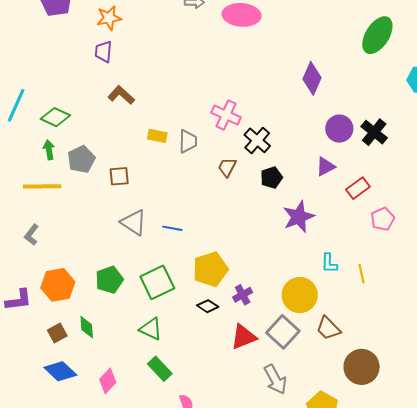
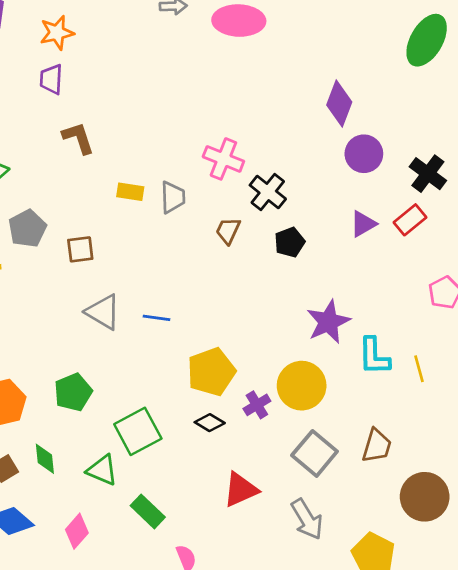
brown L-shape: (121, 95) -> (78, 138), turned 32
purple circle: (339, 129) -> (364, 154), moved
red rectangle: (358, 188) -> (410, 220), moved
purple star: (299, 217) -> (328, 322), moved
cyan L-shape: (329, 263) -> (374, 356), size x1.4
green square: (157, 282) -> (138, 431), moved
yellow circle: (300, 295) -> (302, 386), moved
brown trapezoid: (328, 328) -> (377, 446), turned -116
green triangle: (151, 329) -> (102, 470), moved
red triangle: (243, 337) -> (241, 490), moved

